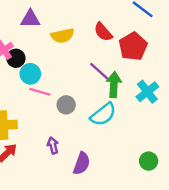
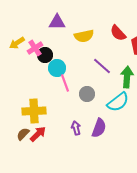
purple line: (100, 71) -> (102, 66), moved
pink line: (40, 92) -> (65, 83), turned 54
purple semicircle: (82, 163) -> (99, 128), moved

